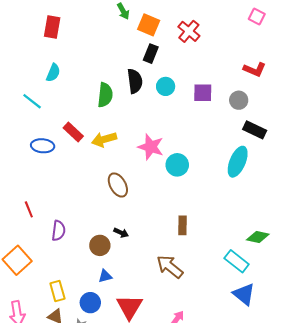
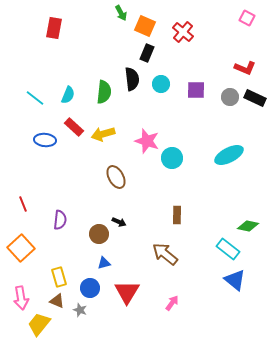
cyan semicircle: (53, 73) -> (68, 95), moved
black rectangle: (255, 130) -> (255, 98), moved
cyan ellipse: (238, 162) -> (229, 155), turned 40
red line: (29, 209) -> (23, 204), moved

